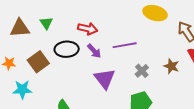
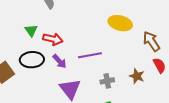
green triangle: (46, 23) -> (31, 30), moved
gray cross: (142, 71) -> (107, 81), turned 32

